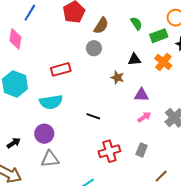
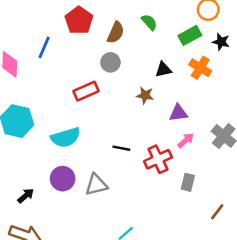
blue line: (30, 13) -> (44, 47), moved
green semicircle: (136, 23) -> (149, 22), moved
red rectangle: (61, 69) -> (86, 91), moved
red cross: (109, 151) -> (158, 159), moved
gray triangle: (50, 159) -> (96, 185), moved

